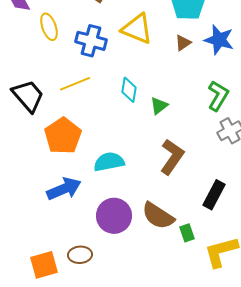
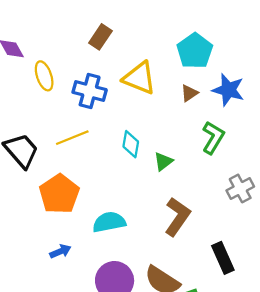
green L-shape: (218, 96) -> (213, 138), moved
blue arrow: (64, 189) -> (60, 251), size x0.6
black rectangle: (214, 195) -> (223, 258), turned -52

